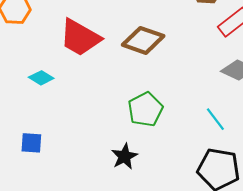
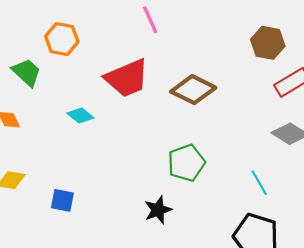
red trapezoid: (80, 38) -> (127, 78), turned -60
blue square: (31, 143) -> (62, 200), moved

